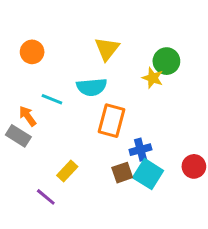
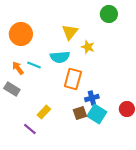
orange circle: (32, 52) -> (21, 34), size x1.5
green circle: (166, 61) -> (109, 14), moved
yellow star: (153, 78) -> (88, 47), moved
orange arrow: (27, 116) -> (18, 68), moved

